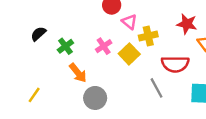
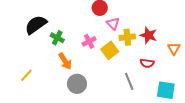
red star: (187, 24) -> (148, 35), moved
black semicircle: (38, 34) -> (36, 25), size x1.6
green cross: (65, 46) -> (57, 38), turned -32
red semicircle: (175, 64) -> (147, 63), size x0.6

